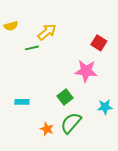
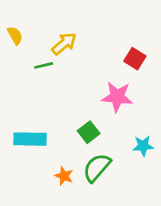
yellow semicircle: (11, 26) -> (15, 35), turned -104
cyan rectangle: (22, 102) -> (30, 139), size x1.6

